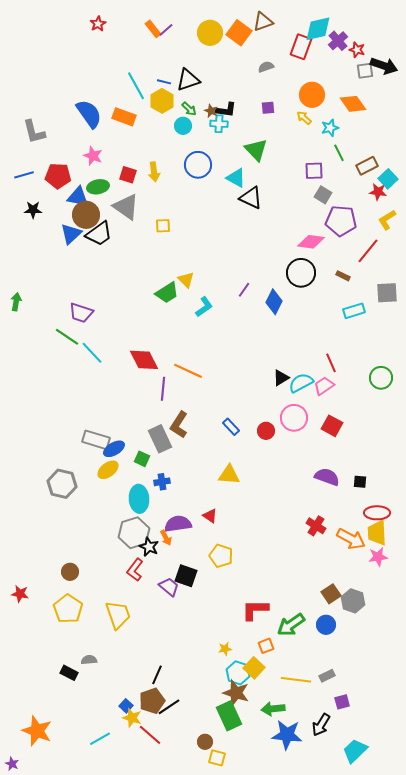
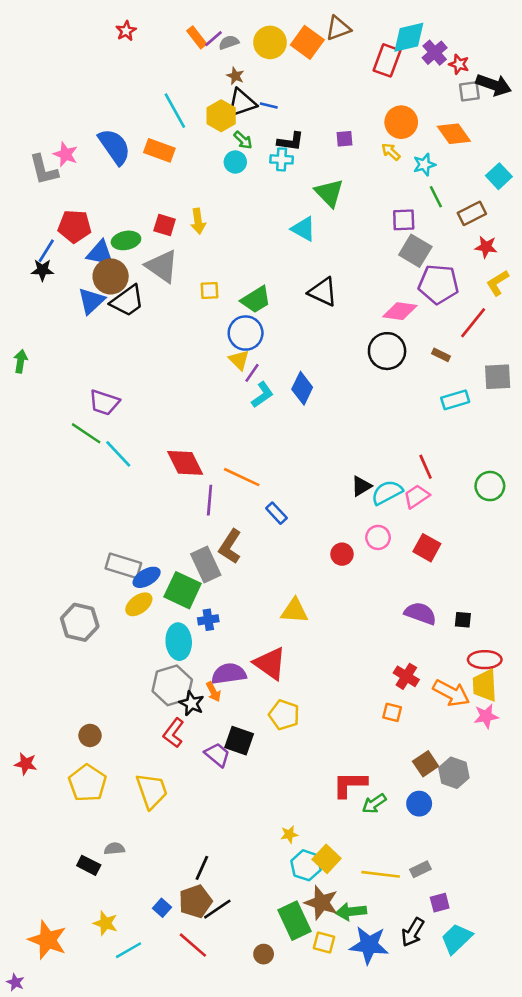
gray semicircle: (266, 67) -> (229, 42), moved
blue line: (164, 82) -> (269, 105), moved
yellow hexagon: (162, 101) -> (221, 116), moved
brown star: (211, 111) -> (235, 76), moved
pink star: (93, 156) -> (66, 154), moved
blue circle: (198, 165) -> (246, 333), moved
blue line: (24, 175) -> (46, 251), moved, turned -42
cyan square: (388, 179) -> (499, 176), moved
gray square: (323, 195) -> (415, 251), size x1.4
black triangle: (251, 198) -> (323, 292), moved
purple line: (244, 290) -> (252, 373), moved
green trapezoid: (167, 293) -> (256, 300), moved
green arrow: (16, 302) -> (21, 361), moved
blue diamond: (274, 302) -> (302, 388), moved
pink circle: (294, 418) -> (378, 537), size x0.7
blue rectangle: (231, 427) -> (276, 513), moved
green square: (142, 459) -> (183, 590), size x1.8
red triangle: (210, 516) -> (270, 663), size x1.8
red L-shape: (255, 610) -> (350, 784), moved
green arrow: (291, 625) -> (374, 804), size x0.7
orange square: (266, 646) -> (392, 712), moved, turned 35
brown star: (236, 693) -> (321, 903), moved
yellow star: (132, 718) -> (105, 923), moved
cyan trapezoid: (355, 751) -> (456, 939), moved
yellow square: (217, 758) -> (324, 942), moved

